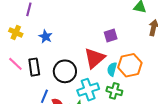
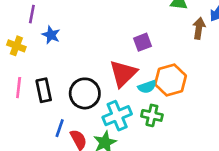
blue star: (45, 37) -> (51, 35), moved
pink line: (15, 64) -> (19, 88), turned 56
cyan semicircle: (112, 69) -> (147, 87), turned -120

